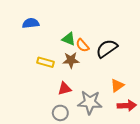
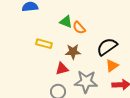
black semicircle: (107, 49) -> (107, 47), moved
brown star: (71, 60) -> (73, 52), moved

